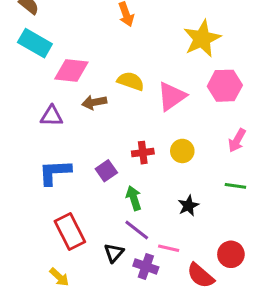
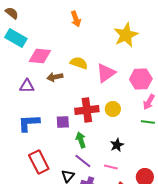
pink hexagon: (225, 86) -> (141, 79), moved
red cross: (143, 153) -> (87, 110), size x1.6
purple square: (106, 171) -> (63, 122), turned 32
green line: (235, 186) -> (148, 122), moved
pink line: (169, 248) -> (111, 167), moved

